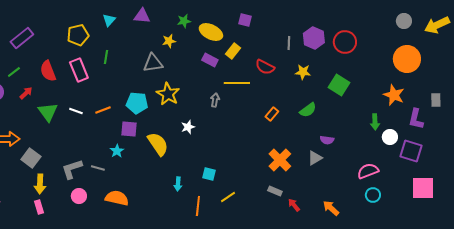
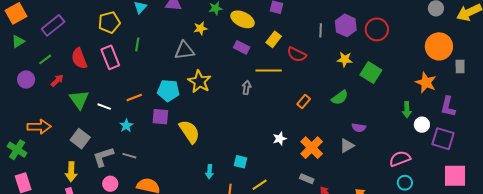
yellow rectangle: (233, 51) -> (274, 39), moved
yellow star: (303, 72) -> (345, 59), moved
gray rectangle: (436, 100) -> (460, 66), moved
white line: (76, 111) -> (104, 107), moved
white star: (188, 127) -> (280, 139), moved
cyan star: (117, 151) -> (126, 126), moved
gray square: (31, 158) -> (80, 139), moved

